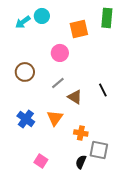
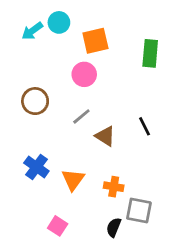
green rectangle: (107, 18) -> (150, 53), moved
orange square: (79, 29) -> (95, 41), moved
orange triangle: (55, 118) -> (73, 180), moved

